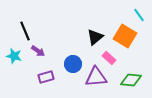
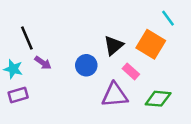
blue circle: (73, 64) -> (86, 65), moved
purple rectangle: (46, 77) -> (18, 95), moved

